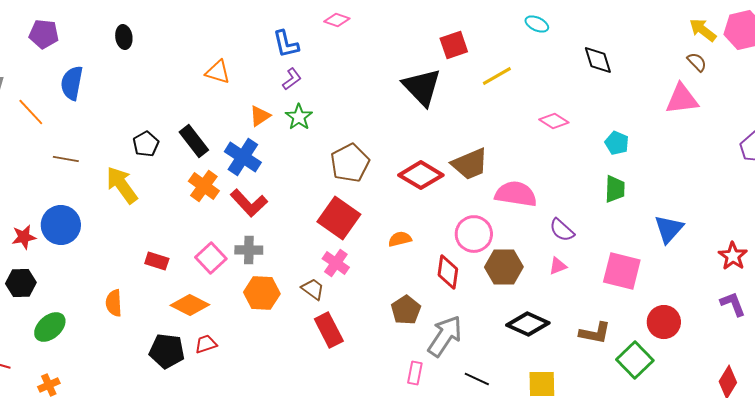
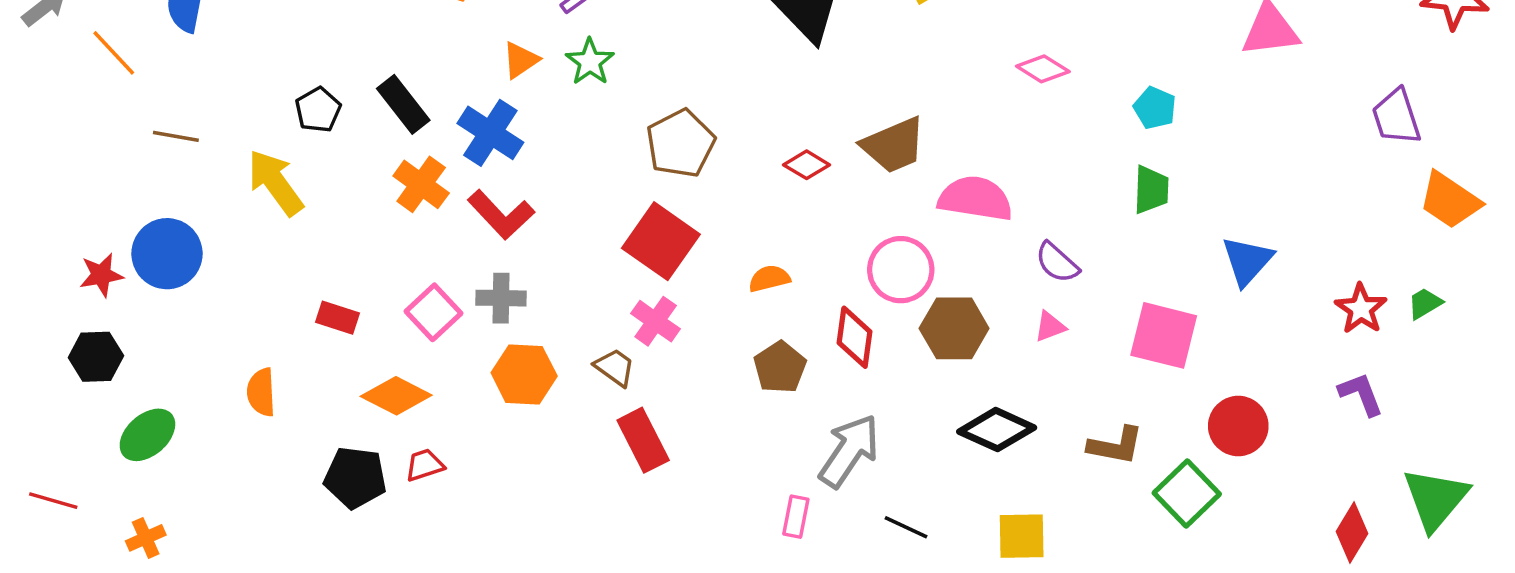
red diamond: (421, 175) -> (807, 165), size x0.6
brown pentagon: (406, 310) -> (780, 367), moved

